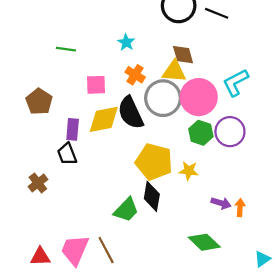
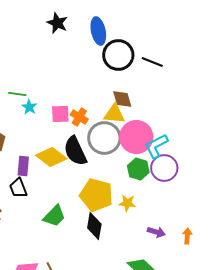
cyan star: (126, 42) -> (29, 107), moved
cyan L-shape: (236, 83) -> (156, 146), moved
pink square: (96, 85) -> (60, 114), moved
yellow diamond: (104, 119) -> (51, 157), turned 48
orange arrow: (240, 208) -> (187, 236), moved
green trapezoid: (126, 210) -> (54, 216), moved

